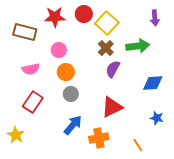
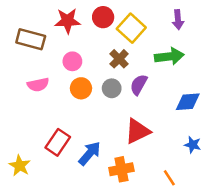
purple arrow: (155, 18) -> (178, 20), moved
brown cross: (106, 48) -> (119, 59), moved
gray circle: (71, 94) -> (112, 88), moved
red rectangle: (33, 102) -> (58, 142), moved

